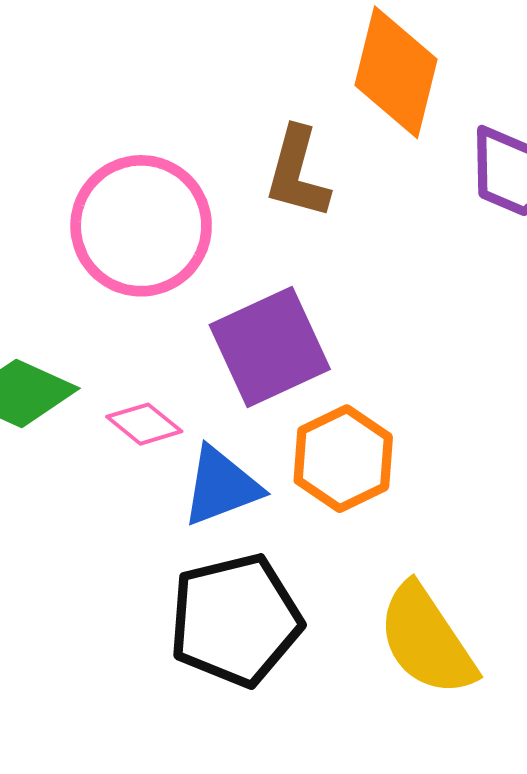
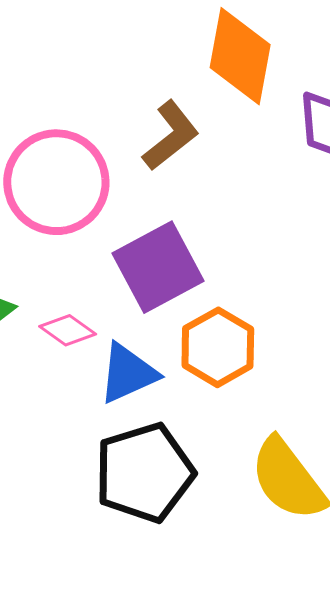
brown L-shape: (297, 173) -> (171, 136), turned -140

